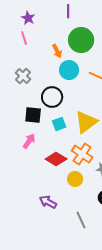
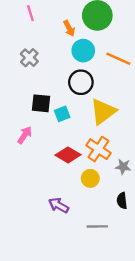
black circle: (52, 97) -> (81, 82), moved
cyan square: (59, 124) -> (62, 114), moved
pink arrow: (29, 141) -> (25, 135), moved
gray line: (81, 220) -> (97, 226), turned -66

